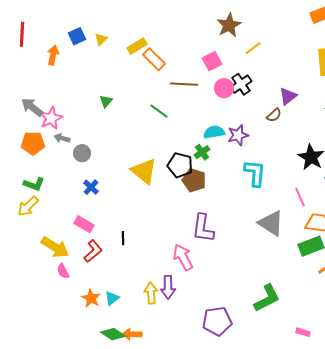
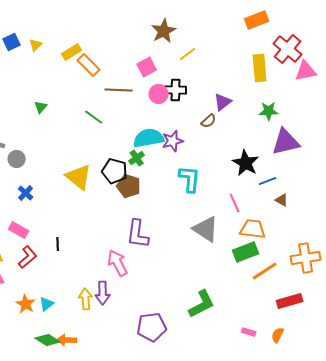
black cross: (241, 84) -> (176, 90), turned 35
cyan semicircle: (214, 132) -> (149, 138), size x1.4
pink rectangle: (303, 332) -> (249, 332), moved

